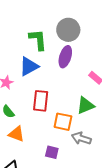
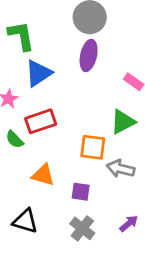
green L-shape: (38, 40) -> (21, 36), moved
red rectangle: (41, 101) -> (41, 121), moved, turned 70
orange triangle: (16, 134) -> (43, 175), moved

